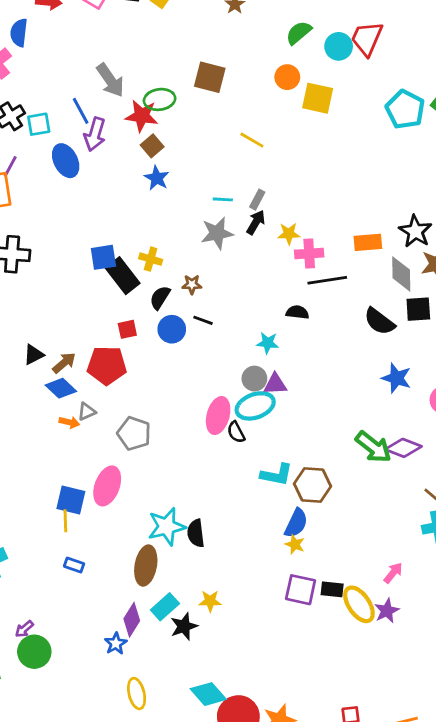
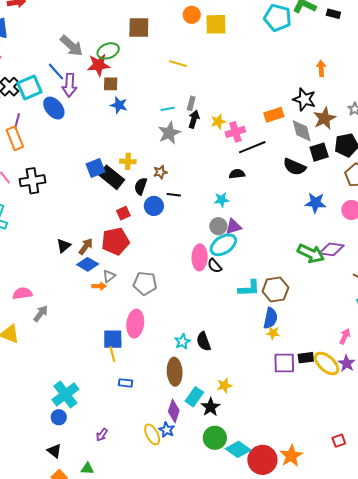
cyan square: (39, 124) -> (30, 87), size x1.4
brown square: (152, 146) -> (111, 84), turned -35
cyan star: (167, 527) -> (182, 342), size x0.6
green circle: (34, 652) -> (215, 438), moved
yellow ellipse: (137, 694) -> (152, 434), moved

